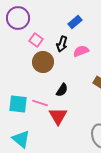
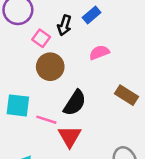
black arrow: (62, 44) -> (64, 25), moved
black semicircle: (62, 90) -> (75, 103), size x1.5
cyan square: (18, 104) -> (18, 105), moved

